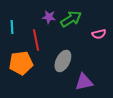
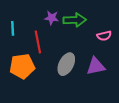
green arrow: (71, 19) -> (75, 20), turned 30
purple triangle: (84, 82) -> (96, 66), moved

